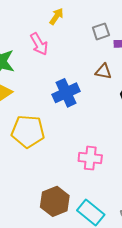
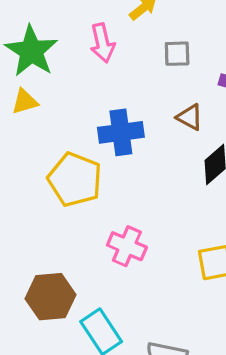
gray square: (101, 31) -> (177, 54), moved
yellow pentagon: (28, 131) -> (75, 180), moved

